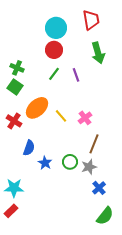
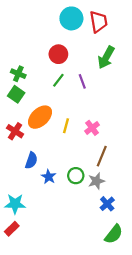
cyan circle: (56, 28) -> (71, 18), moved
green arrow: (98, 53) -> (106, 57), turned 45
yellow line: (61, 116) -> (66, 126), turned 56

